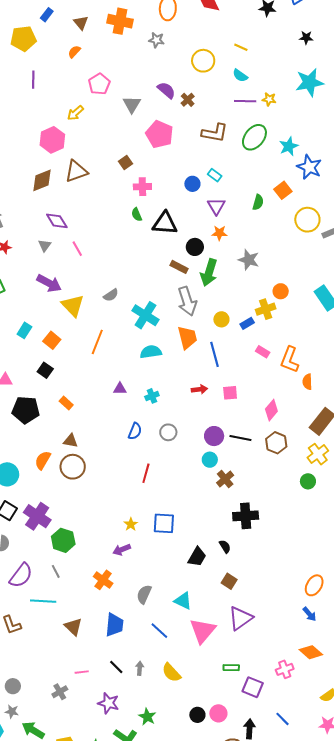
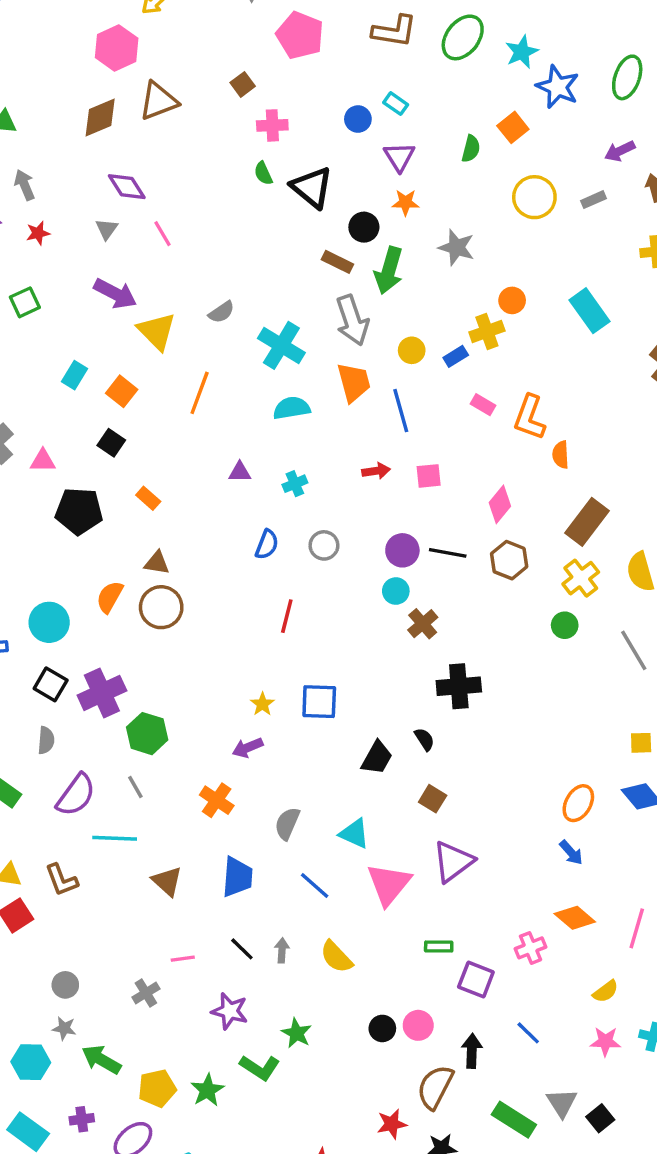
yellow circle: (307, 220) -> (534, 197), moved
black triangle: (165, 223) -> (312, 187), turned 36
purple cross: (37, 516) -> (102, 693), turned 32

